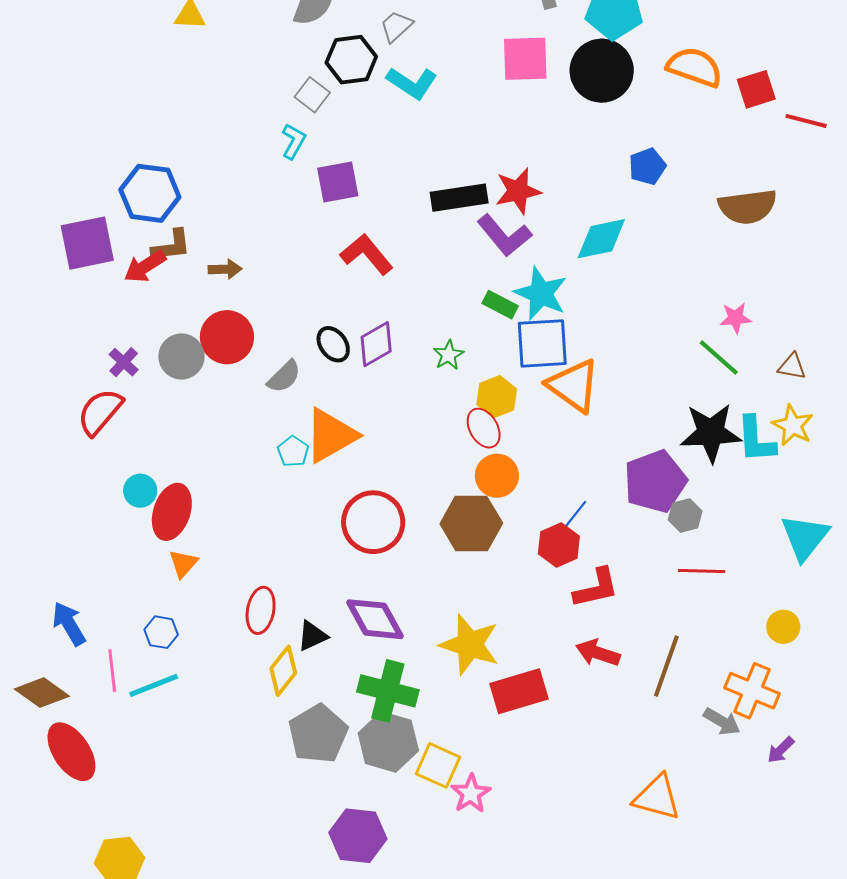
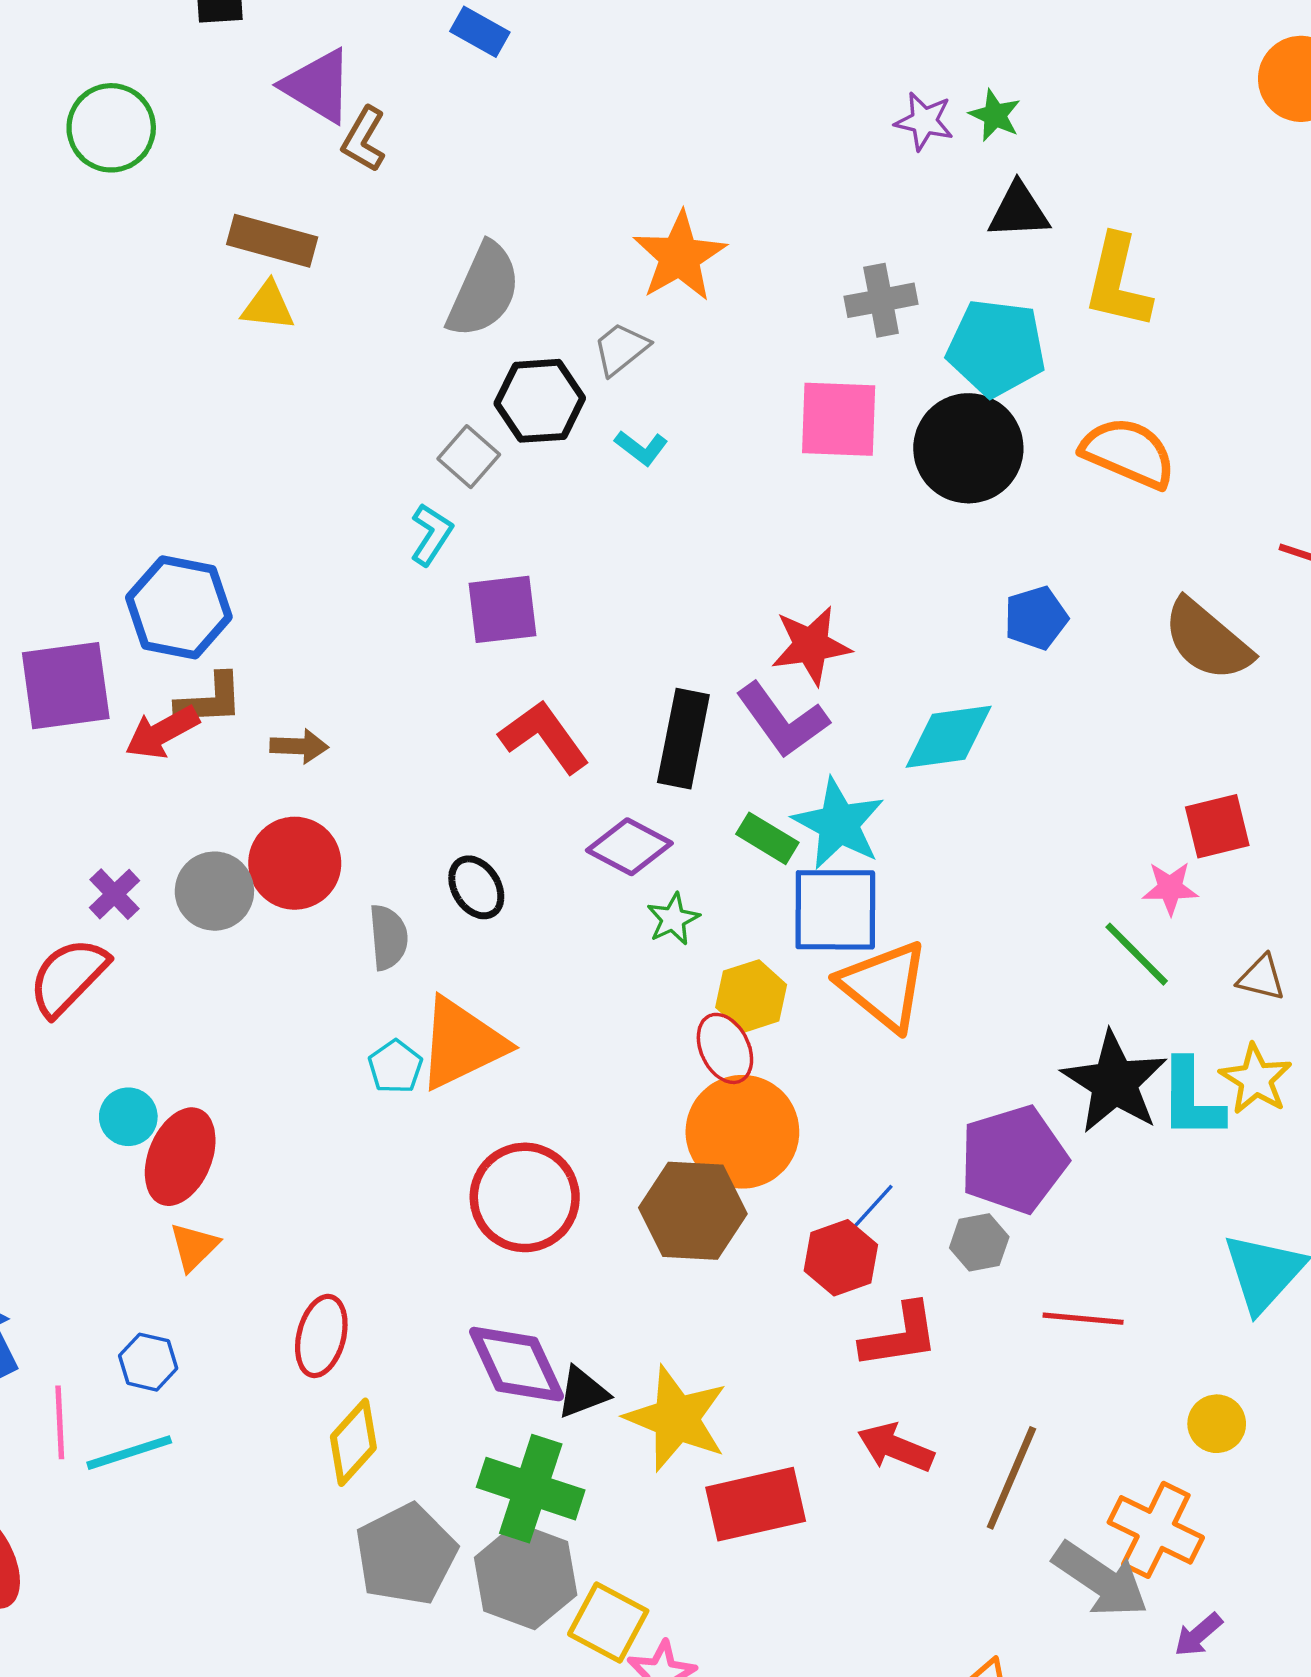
cyan L-shape: (412, 83) -> (641, 448), size x0.6
red square: (756, 89) -> (1217, 826), moved
black rectangle: (459, 198) -> (683, 739), moved, turned -74
brown semicircle: (748, 207) -> (1207, 640), moved, turned 44
purple diamond: (376, 344) -> (629, 847), moved, turned 54
gray semicircle: (284, 377) -> (388, 937), turned -54
black star: (711, 433) -> (1114, 1082), turned 30
orange circle: (497, 476) -> (742, 1132), size x1.5
gray hexagon: (685, 515) -> (979, 1242), moved
black triangle: (312, 636) -> (583, 1392), moved
gray arrow: (722, 722) -> (1101, 1579), size x1.5

